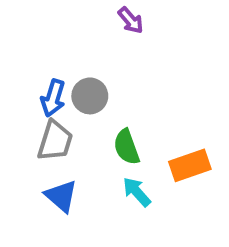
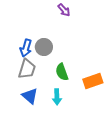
cyan arrow: (137, 192) -> (57, 97), moved, turned -140

